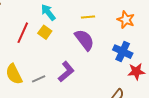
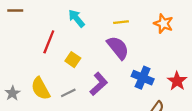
yellow square: (45, 32) -> (73, 60), moved
blue cross: (123, 52) -> (143, 78), moved
red star: (136, 71) -> (177, 81), turned -30

